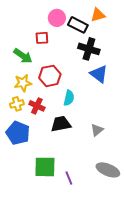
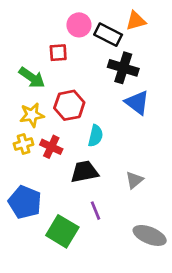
blue pentagon: (18, 133) -> (25, 202), moved
green square: (45, 167) -> (62, 231), turned 30
purple line: (69, 178) -> (96, 211), moved

